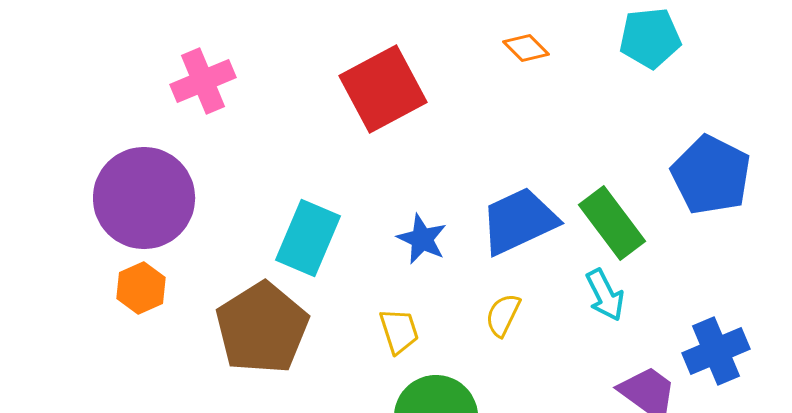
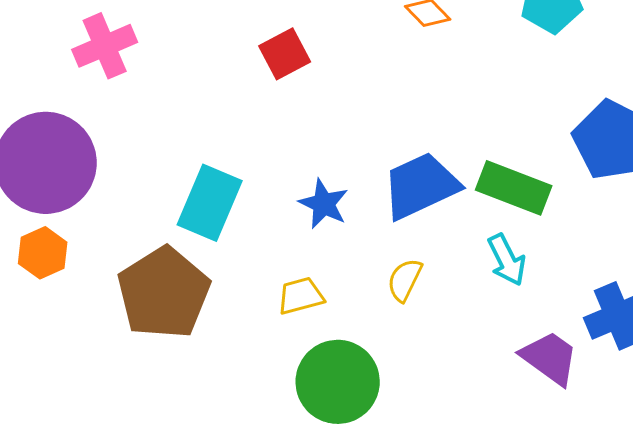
red square: (383, 89) -> (285, 54), size x0.6
green rectangle: (612, 223) -> (514, 188), turned -32
yellow trapezoid: (399, 331) -> (301, 296), turned -87

